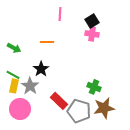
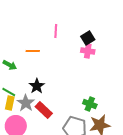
orange line: (47, 42) -> (33, 51), moved
red rectangle: (59, 101) -> (44, 110), moved

